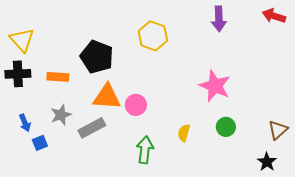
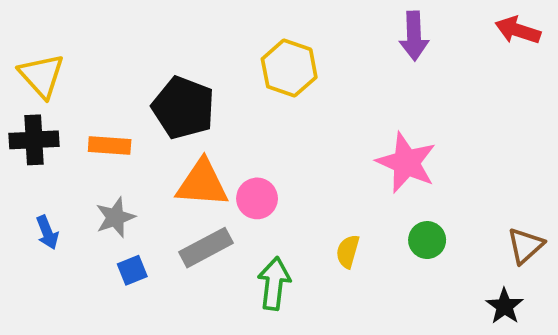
gray rectangle: (92, 128) -> (206, 248), moved
blue square: (40, 143) -> (132, 270), moved

